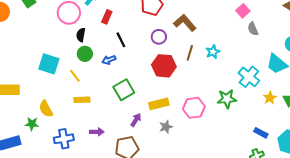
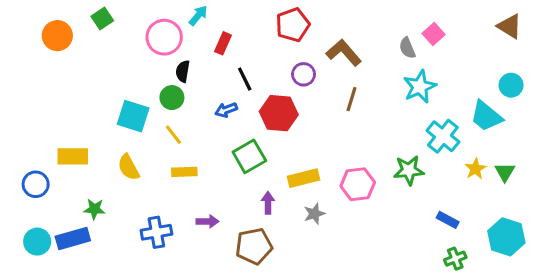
gray semicircle: (253, 29) -> (407, 48), moved
cyan star: (213, 52) -> (420, 87), moved, size x1.5
green circle: (85, 54) -> (172, 98), moved
red hexagon: (164, 66) -> (279, 113), moved
yellow semicircle: (46, 109) -> (129, 167), moved
purple arrow: (136, 120) -> (268, 203), turned -32
green star: (32, 124) -> (94, 209), moved
blue rectangle: (261, 133) -> (448, 220), moved

